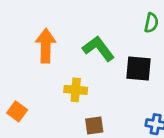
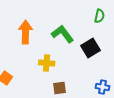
black square: (138, 68) -> (91, 48), turned -36

